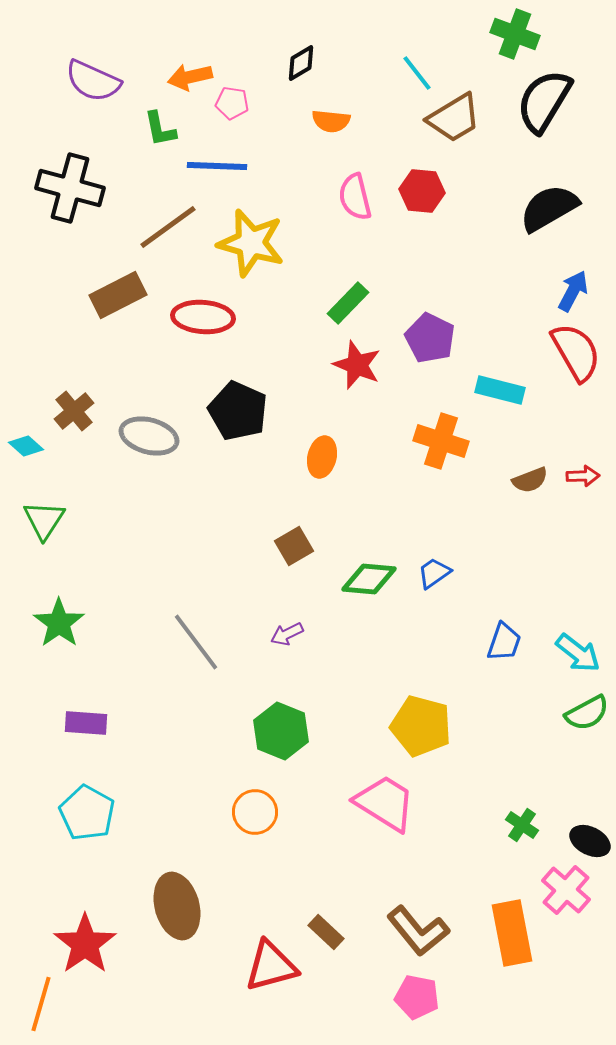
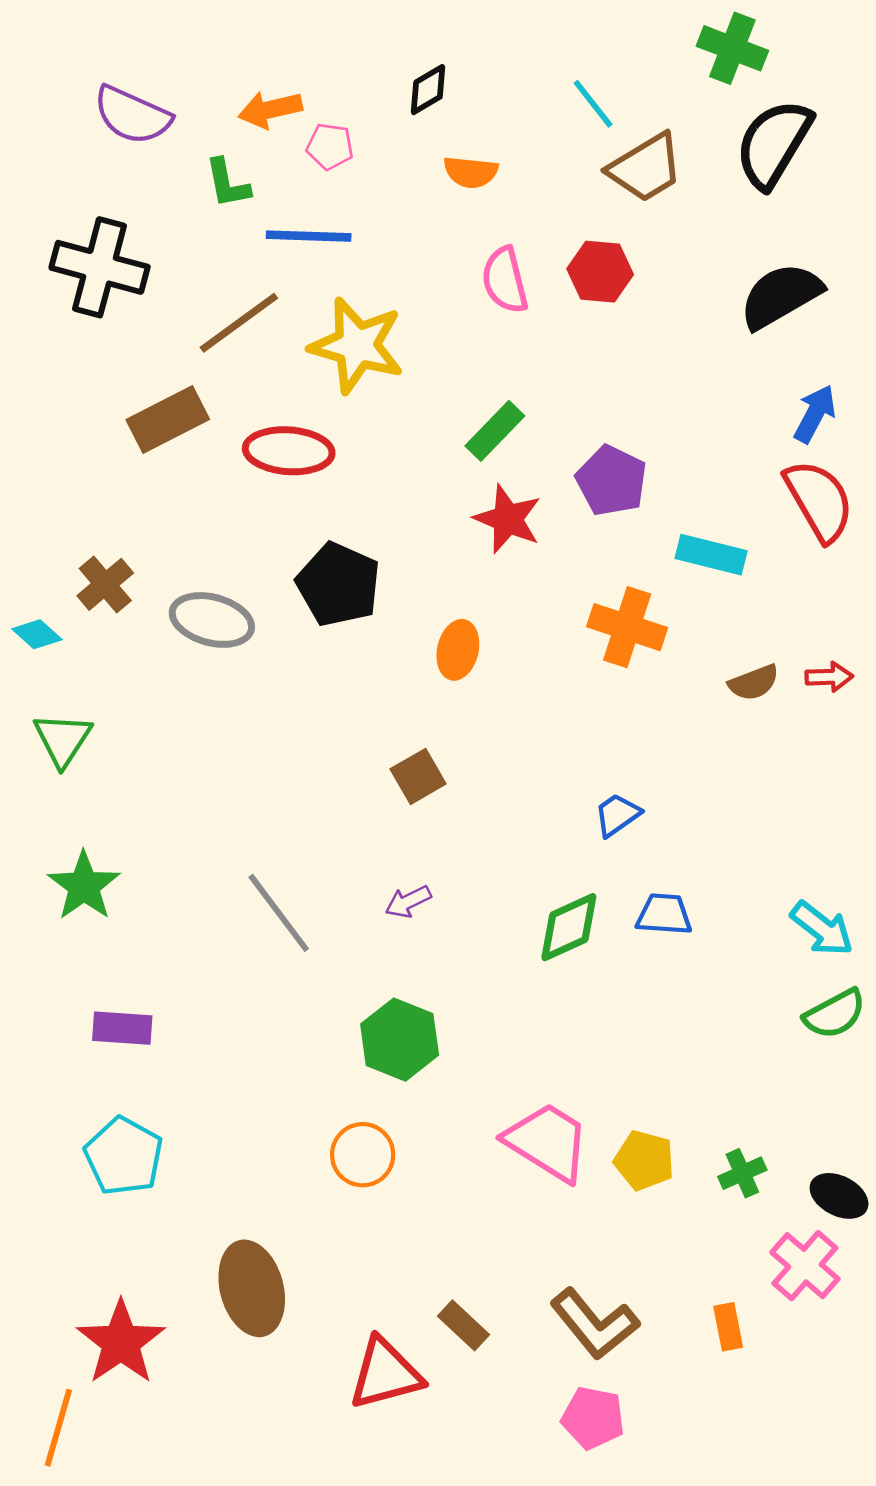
green diamond: (369, 579) -> (569, 927), moved, turned -30
blue trapezoid: (504, 642) -> (664, 914), moved, turned -105
yellow pentagon: (421, 726) -> (644, 1160), moved, size x0.7
green cross: (522, 825) -> (742, 1173), turned 32
orange rectangle: (512, 933) -> (728, 1327), size x0.5

